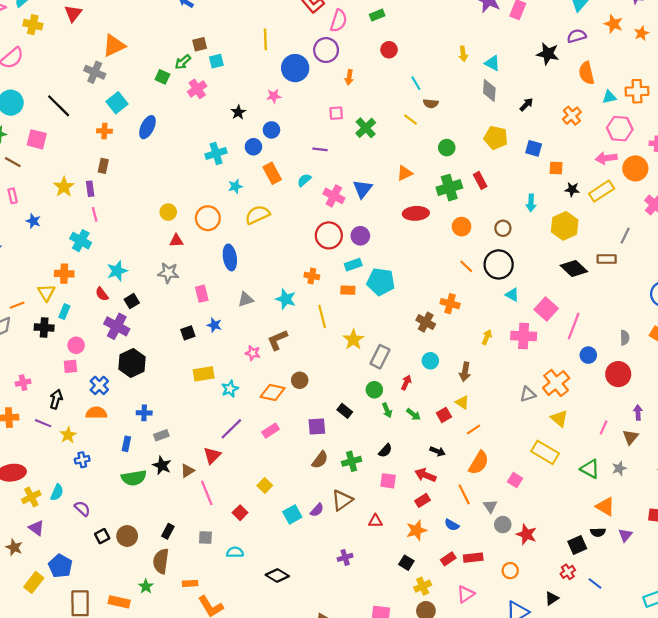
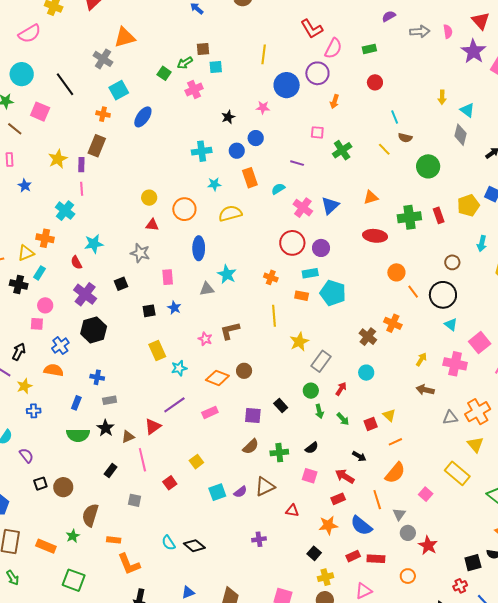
yellow pentagon: (496, 138) -> (468, 205), moved, turned 30
green circle: (447, 148) -> (428, 166), moved, size x1.5
brown rectangle: (103, 166) -> (97, 146), size x1.5
orange circle: (462, 227) -> (396, 272), moved
yellow triangle: (46, 293) -> (26, 253), turned 30
cyan star: (286, 299) -> (227, 274), moved
black square: (132, 301) -> (121, 284), moved
brown arrow: (465, 372) -> (425, 390), moved, turned 84
yellow rectangle: (204, 374) -> (157, 351), turned 66
blue semicircle: (452, 525) -> (361, 526), size x1.6
black rectangle: (168, 531) -> (111, 471), moved
cyan semicircle: (235, 552) -> (169, 543), moved, turned -133

